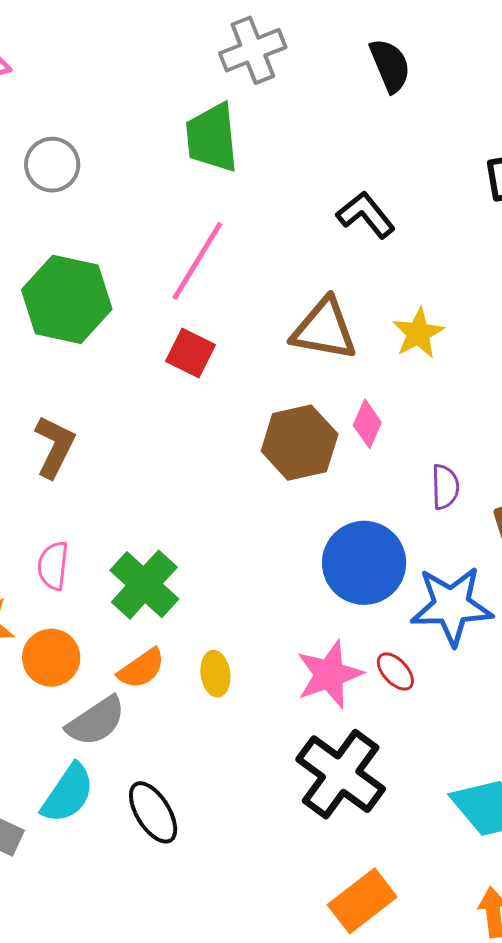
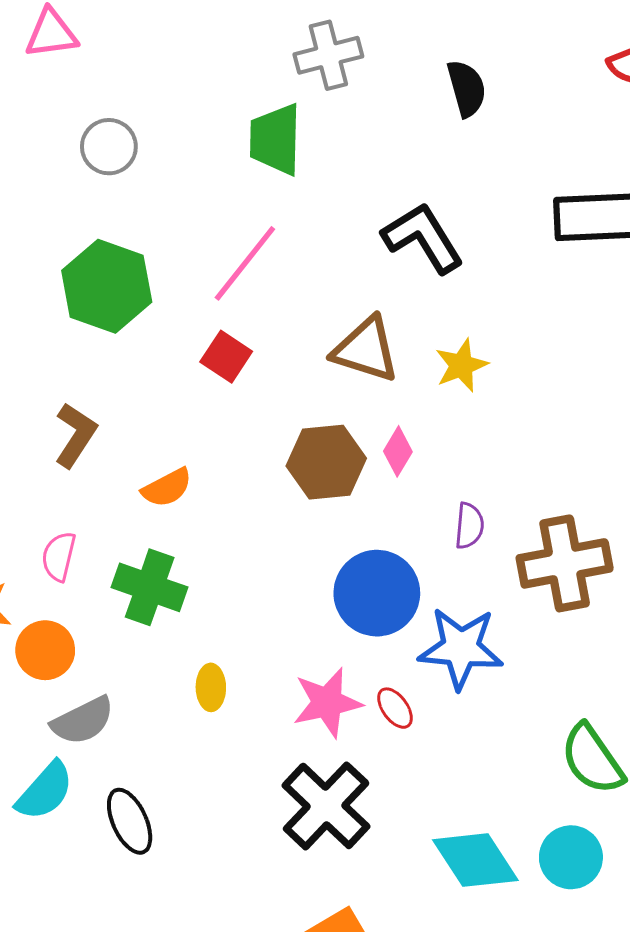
black L-shape: (366, 215) -> (423, 238), size x1.4
green cross: (144, 585) -> (150, 587), turned -30
orange semicircle: (141, 669) -> (167, 488), moved

